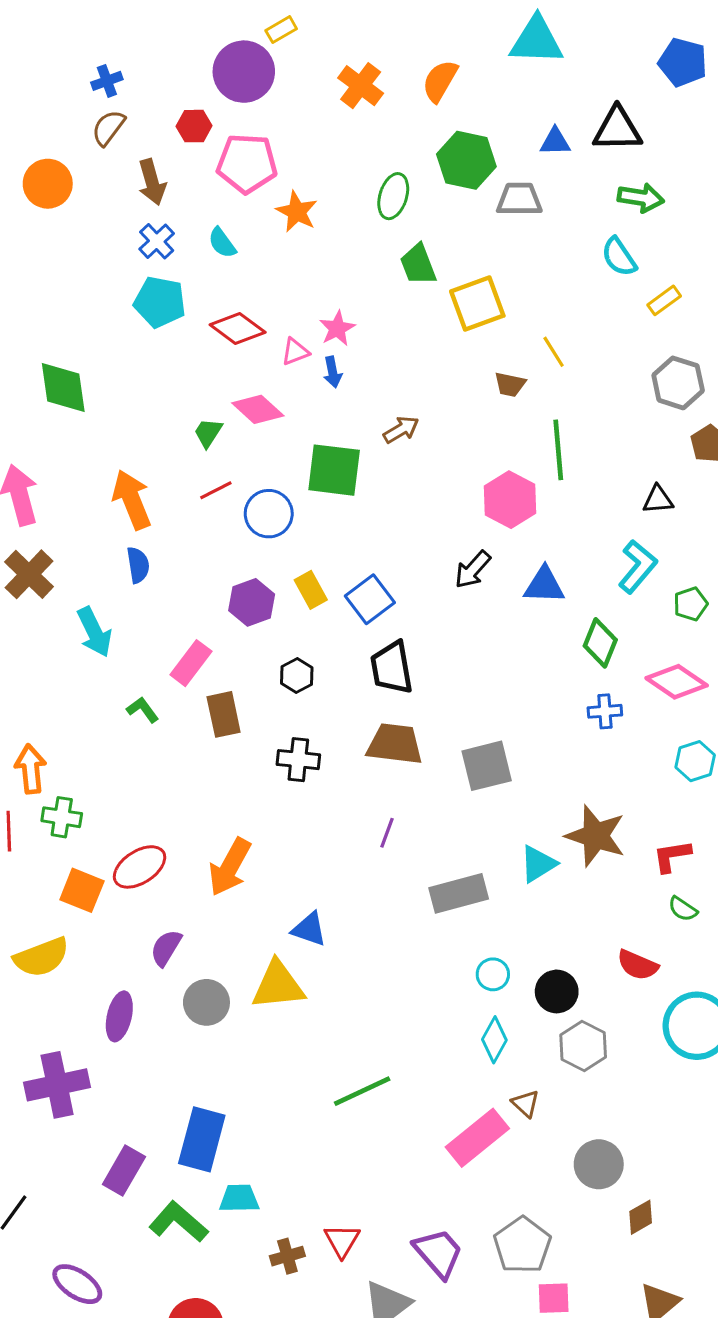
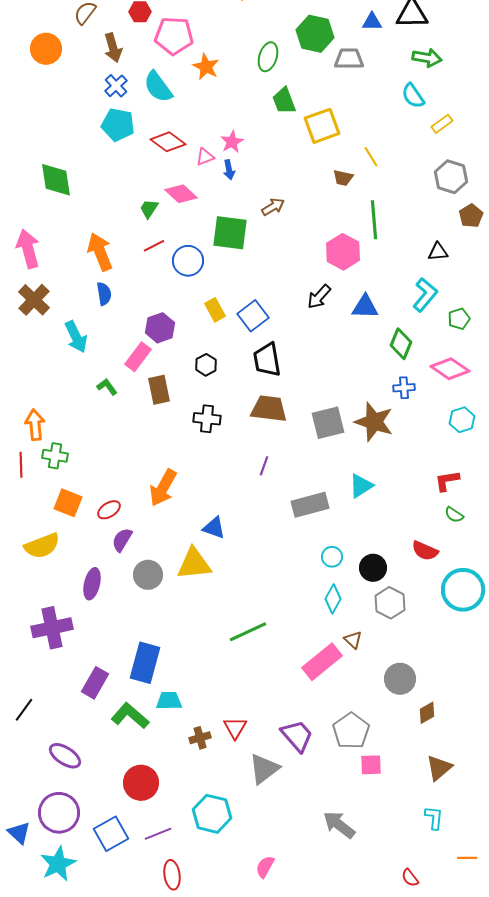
cyan semicircle: (222, 243) -> (158, 87), size x1.6
purple hexagon: (252, 602) -> (160, 328), moved
brown star: (596, 836) -> (374, 422), moved
red ellipse: (140, 867) -> (109, 510), moved, size x0.7

